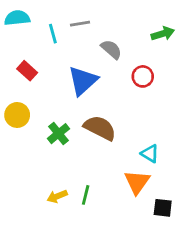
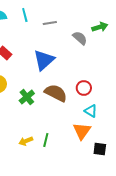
gray line: (80, 24) -> (50, 23), moved
cyan line: (53, 34) -> (25, 15), moved
gray semicircle: (111, 49) -> (80, 38), moved
red circle: (143, 76) -> (84, 88), moved

